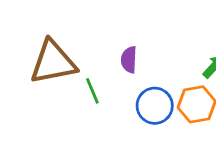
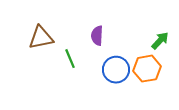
brown triangle: (53, 62) -> (41, 38), size x0.7

